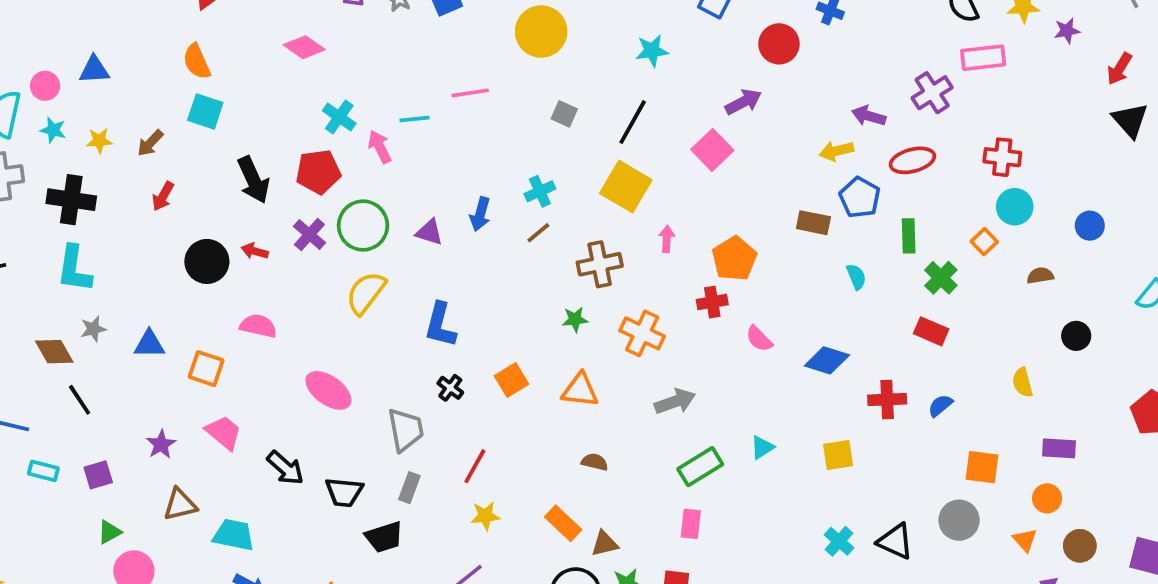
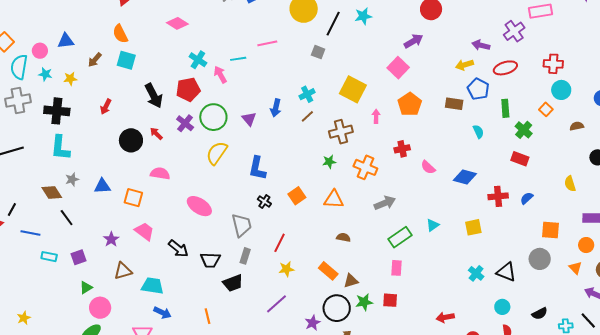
black line: (633, 122) -> (333, 24), moved
brown arrow: (150, 143) -> (95, 60), moved
purple triangle: (429, 232) -> (249, 119), turned 35
red arrow: (255, 251) -> (156, 134), turned 32
orange pentagon: (734, 259) -> (410, 104), moved

